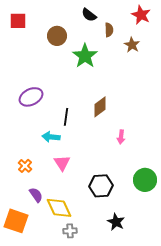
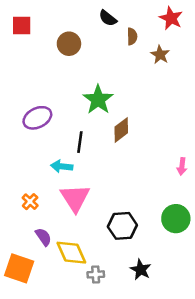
green star: (85, 56) -> (98, 100), moved
pink arrow: (121, 137) -> (182, 166), moved
pink triangle: (62, 163) -> (75, 198), size x1.5
gray cross: (70, 231) -> (96, 274), moved

